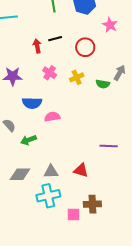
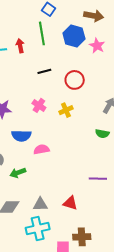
pink star: (110, 25) -> (97, 46), moved
red arrow: (37, 46) -> (20, 46), moved
green semicircle: (103, 84) -> (102, 134), moved

